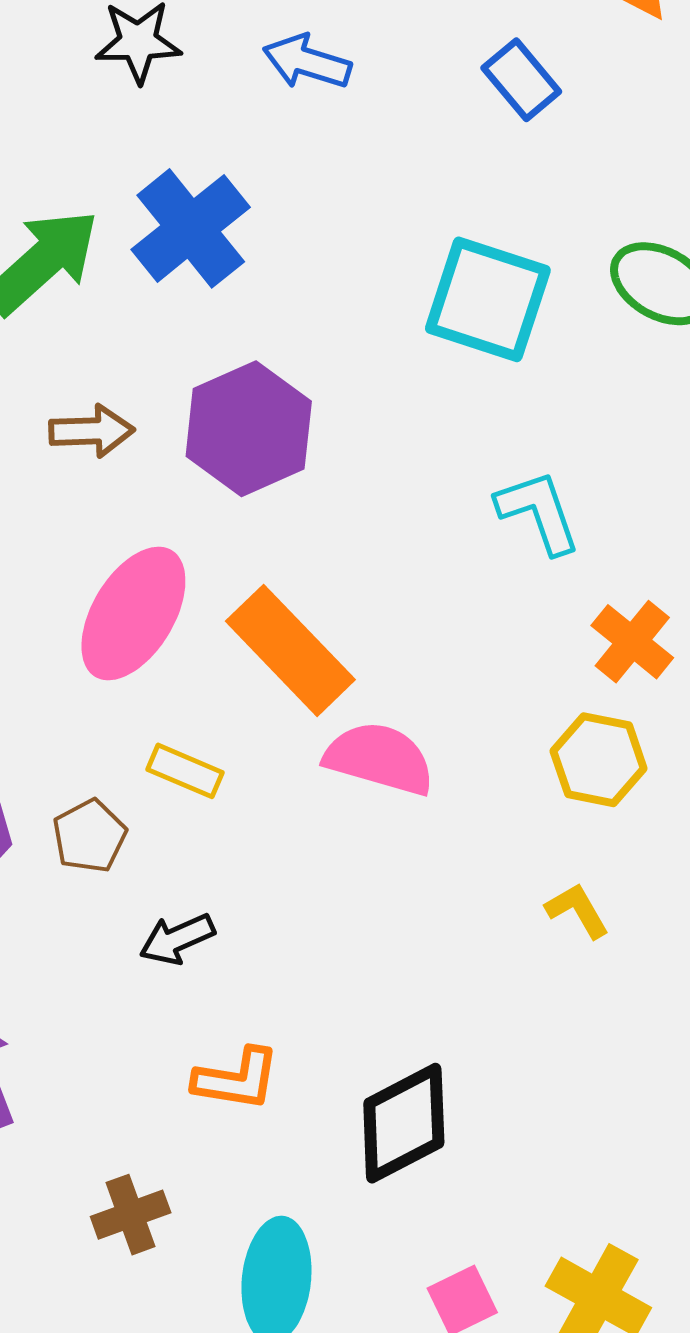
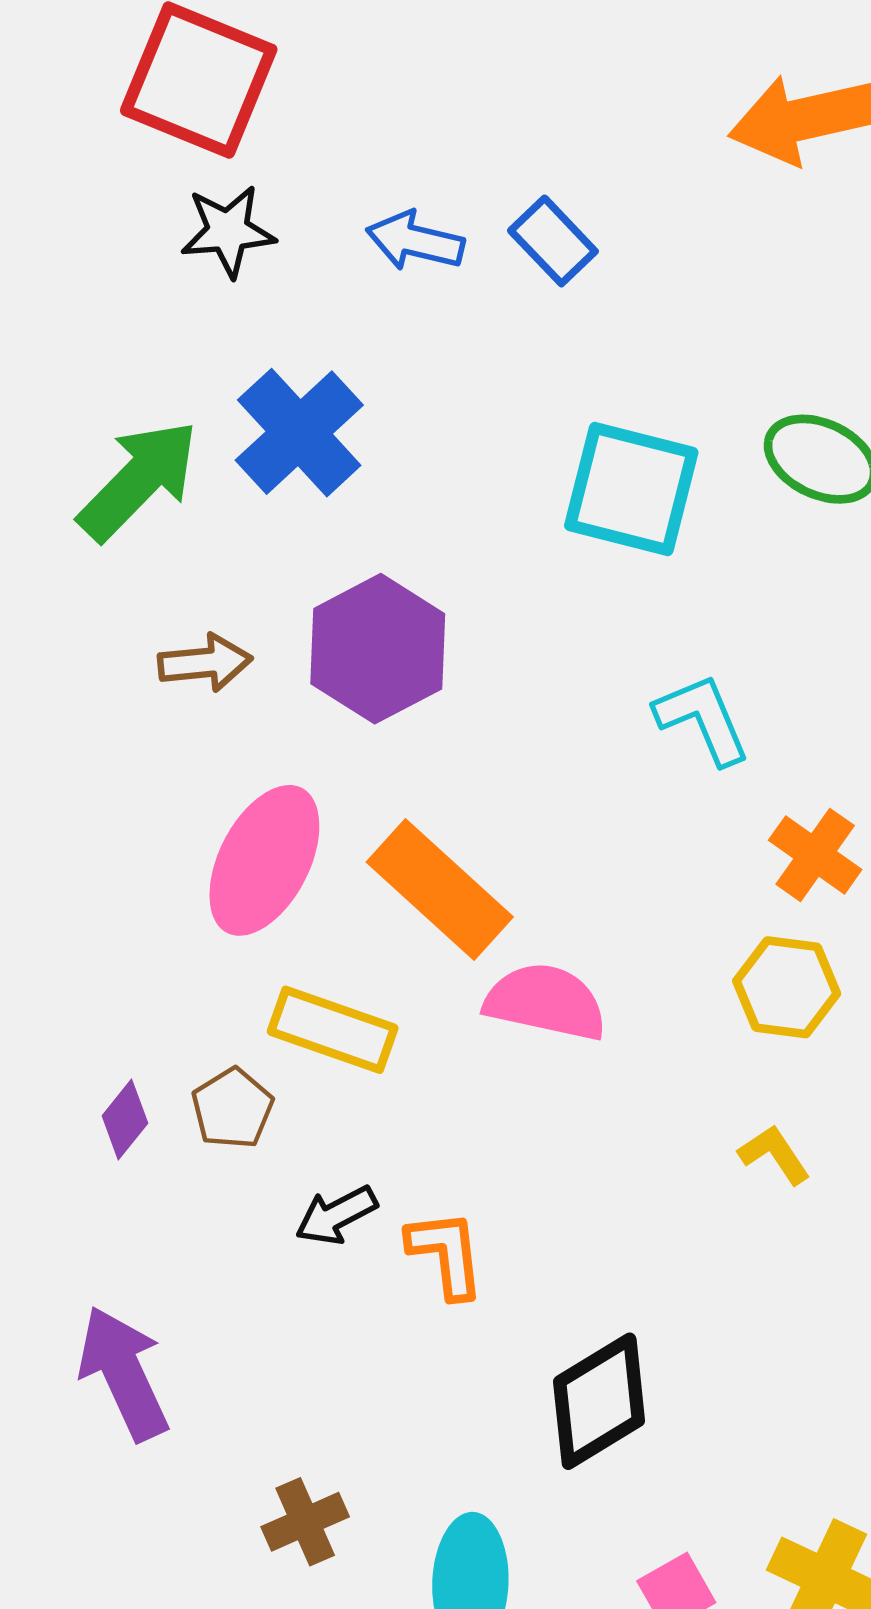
blue rectangle: (521, 80) -> (553, 241), moved
yellow rectangle: (185, 771) -> (333, 1030), size x1.5
orange L-shape: (237, 1079) -> (446, 1254), moved, turned -102

